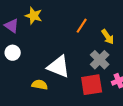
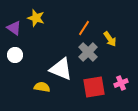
gray cross: (100, 60) -> (88, 52), moved

